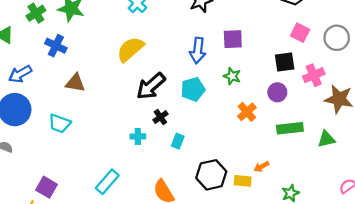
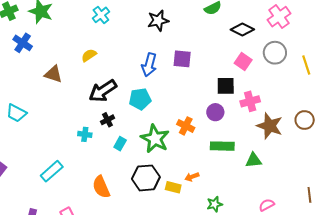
gray circle: (337, 38) -> (275, 53), moved
yellow semicircle: (130, 49) -> (89, 55), size x0.6
green star: (232, 76) -> (155, 139), moved, size x1.8
brown triangle: (75, 83) -> (53, 74), moved
orange cross: (247, 112) -> (186, 126), turned -30

